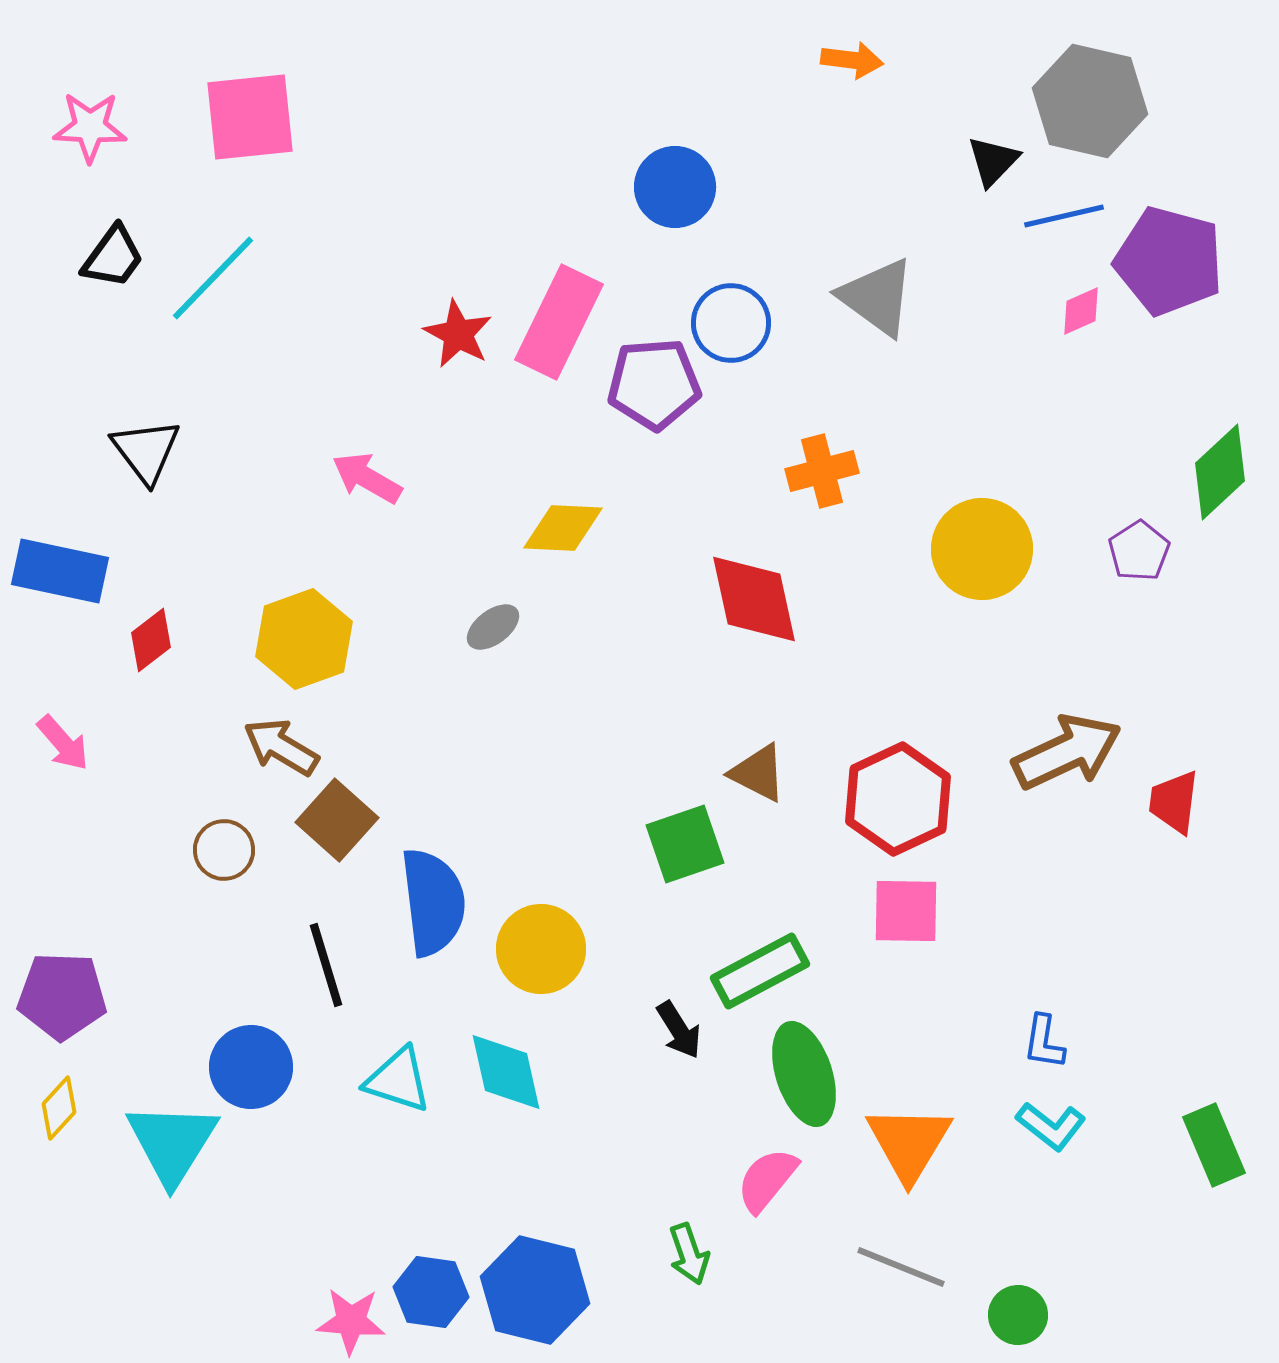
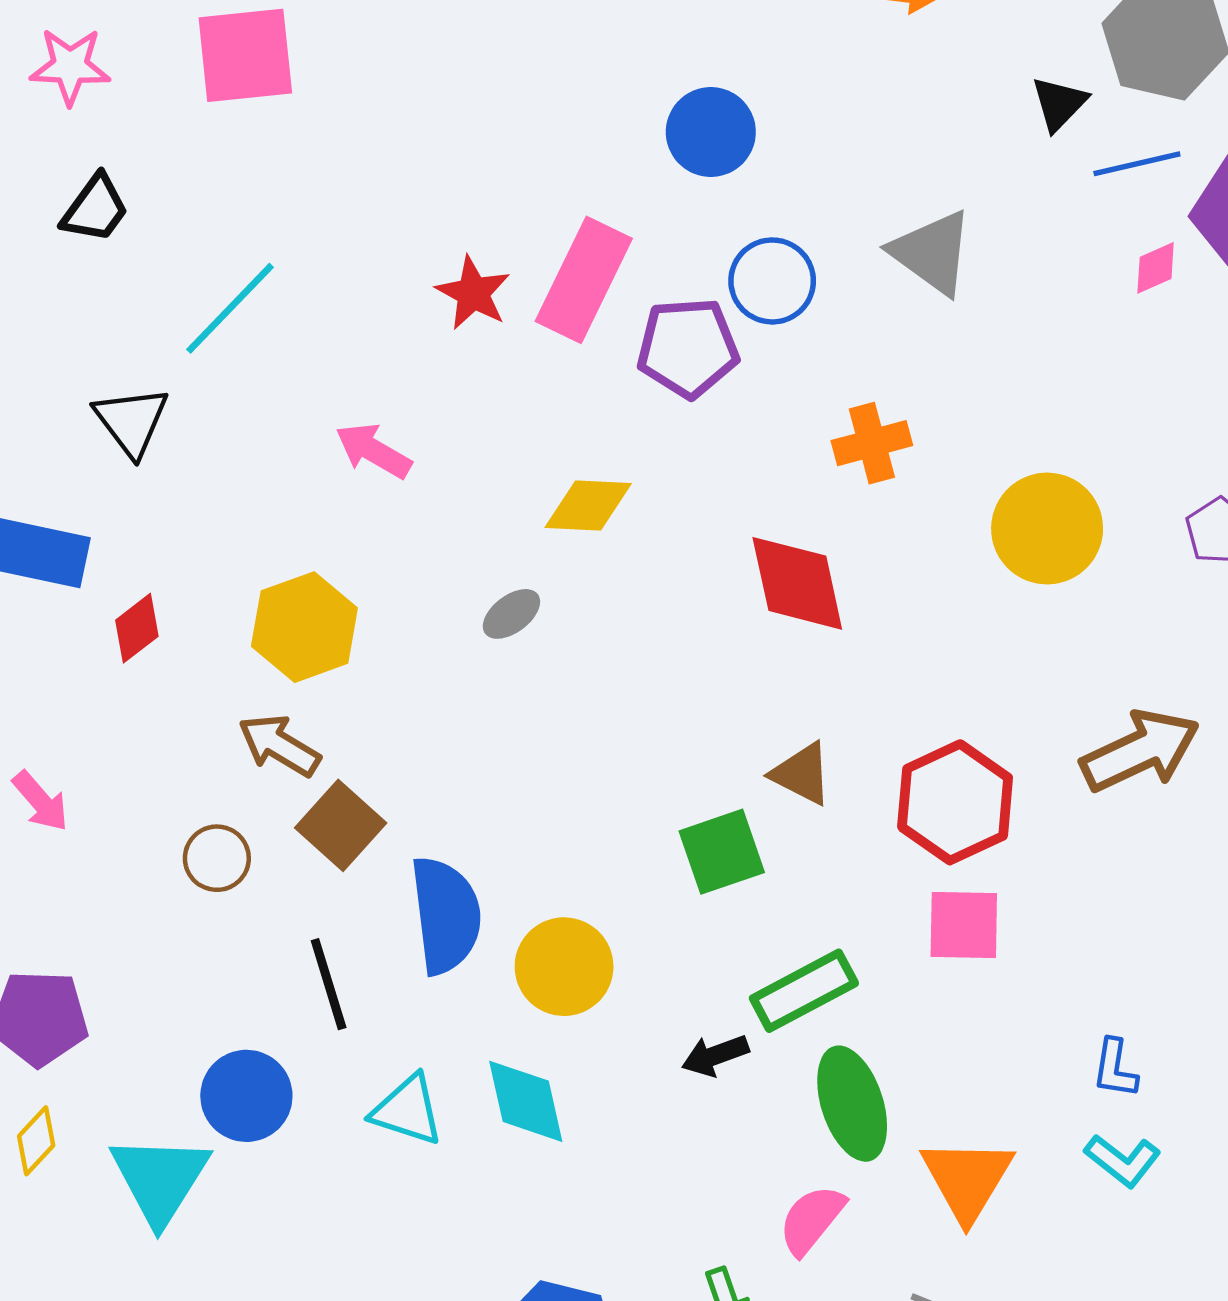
cyan line: (213, 278) -> (230, 308), moved
pink arrow: (63, 743) -> (41, 801), moved
black arrow: (679, 1030) -> (715, 1055), turned 102

